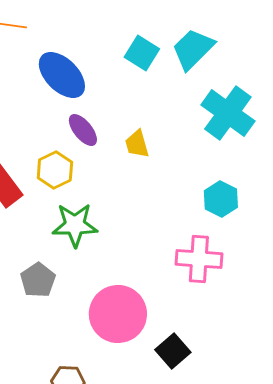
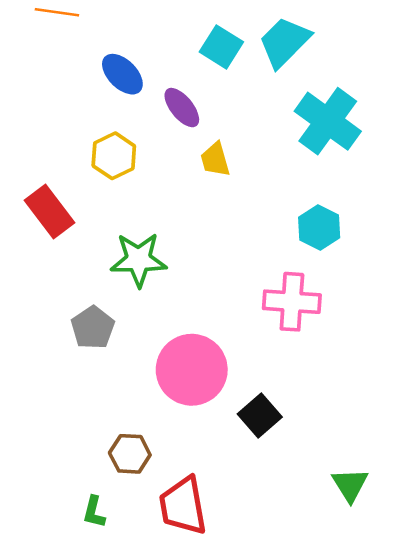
blue ellipse: (62, 75) -> (122, 74), size x0.7
purple ellipse: (83, 130) -> (182, 108), moved
yellow hexagon: (55, 170) -> (114, 156), moved

